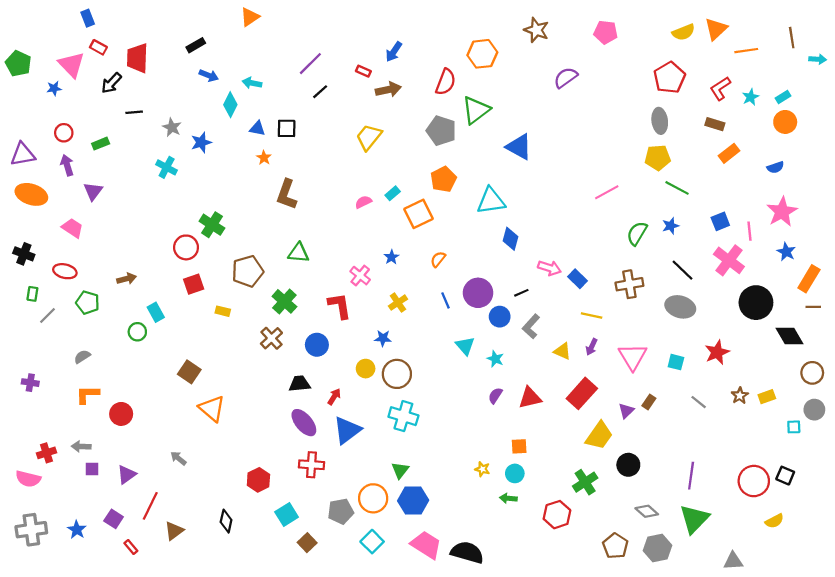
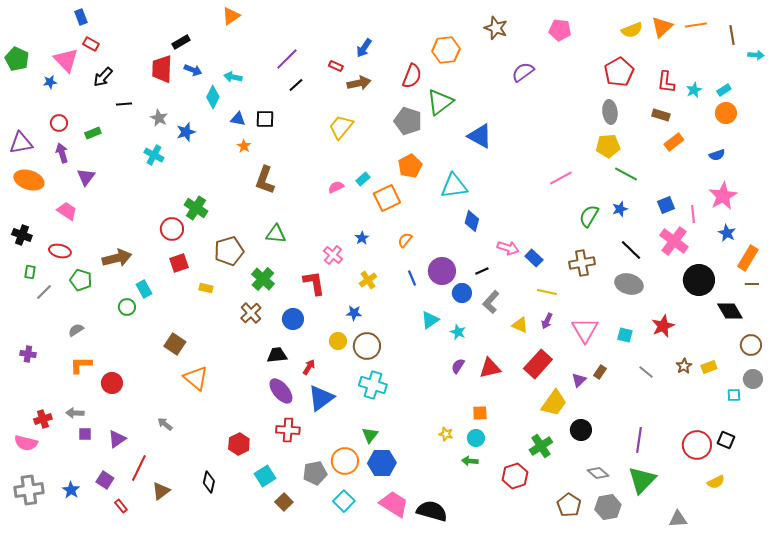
orange line: (746, 51) -> (696, 25), moved
red trapezoid: (137, 58) -> (162, 69), moved
red L-shape: (720, 88) -> (666, 82), turned -50
brown arrow: (127, 279) -> (117, 258), size x1.6
cyan triangle: (465, 346) -> (430, 320), turned 36

